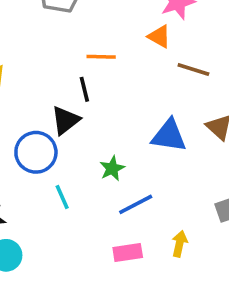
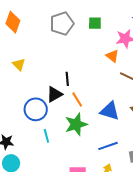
orange line: (101, 57) -> (77, 99), moved, turned 49
green star: (112, 168) -> (76, 124), size x1.6
blue line: (136, 204) -> (108, 146), moved

